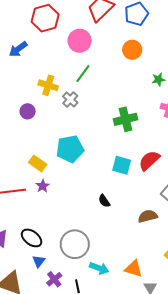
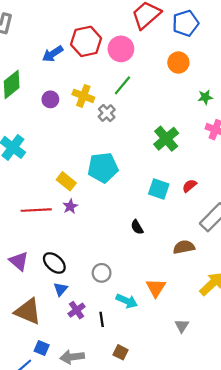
red hexagon: (45, 18) -> (86, 41), moved
purple circle: (28, 111) -> (50, 99), moved
green cross: (125, 119) -> (166, 139), turned -30
red semicircle: (149, 160) -> (189, 186), size x0.6
gray circle: (75, 244) -> (102, 273), size x0.6
orange triangle: (134, 269) -> (156, 288), moved, turned 42

